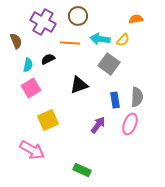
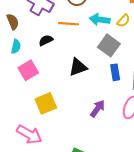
cyan semicircle: (28, 65) -> (16, 46), moved
blue rectangle: (115, 100) -> (115, 72), moved

